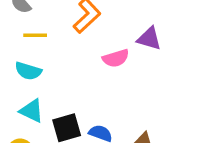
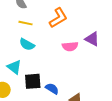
cyan semicircle: (28, 71) -> (27, 44), moved

